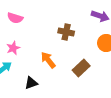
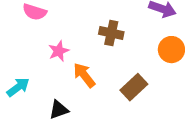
pink star: (13, 48) -> (59, 51), moved

